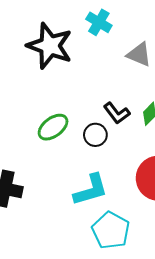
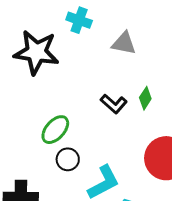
black circle: (95, 135) -> (68, 159), moved

